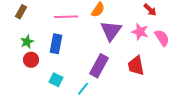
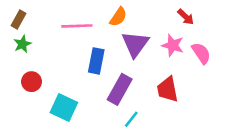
green star: (27, 42) -> (22, 44), moved
blue rectangle: (56, 44) -> (96, 61), moved
cyan square: (56, 80) -> (64, 108), size x1.5
cyan line: (83, 89) -> (131, 119), moved

